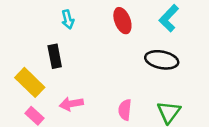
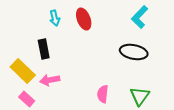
red ellipse: (122, 21) -> (84, 19), moved
pink arrow: (71, 104) -> (50, 80), moved

